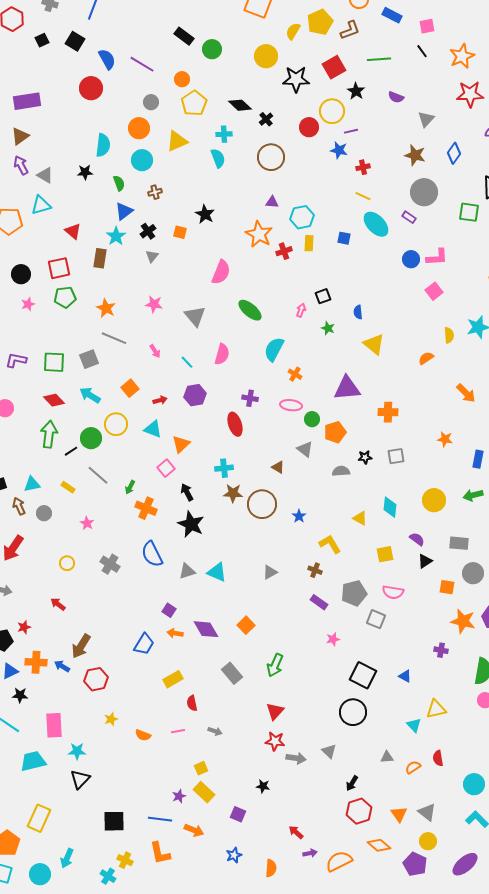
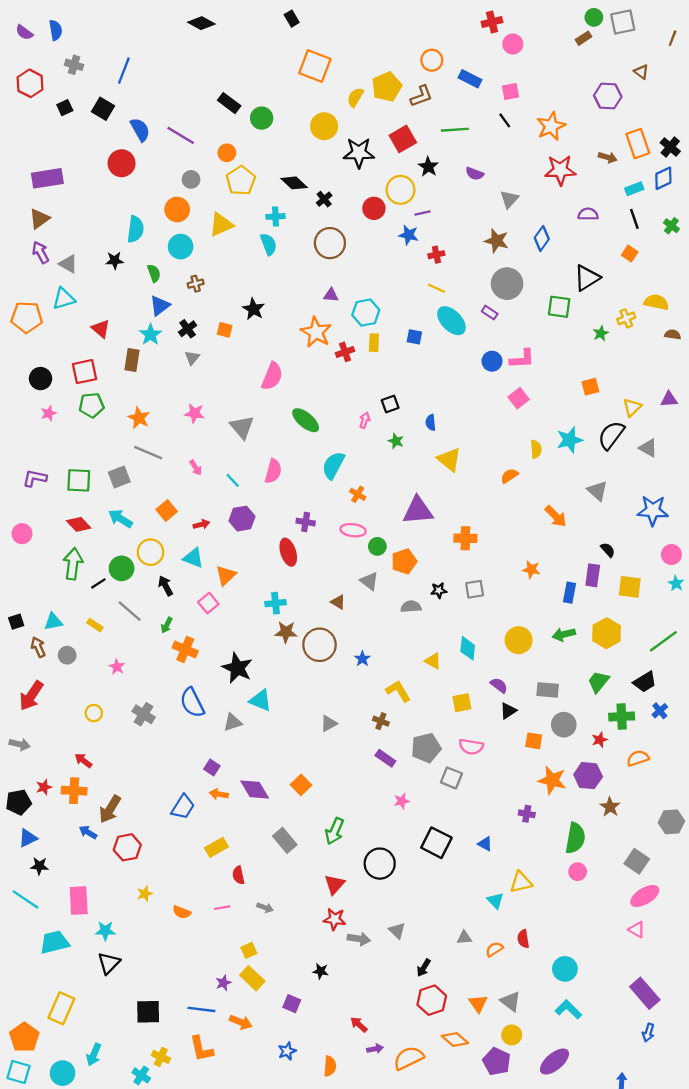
black arrow: (187, 492) -> (166, 586), moved
cyan triangle: (217, 572) -> (260, 700), moved
orange cross: (36, 662) -> (74, 791), moved
black circle: (353, 712) -> (380, 864), moved

